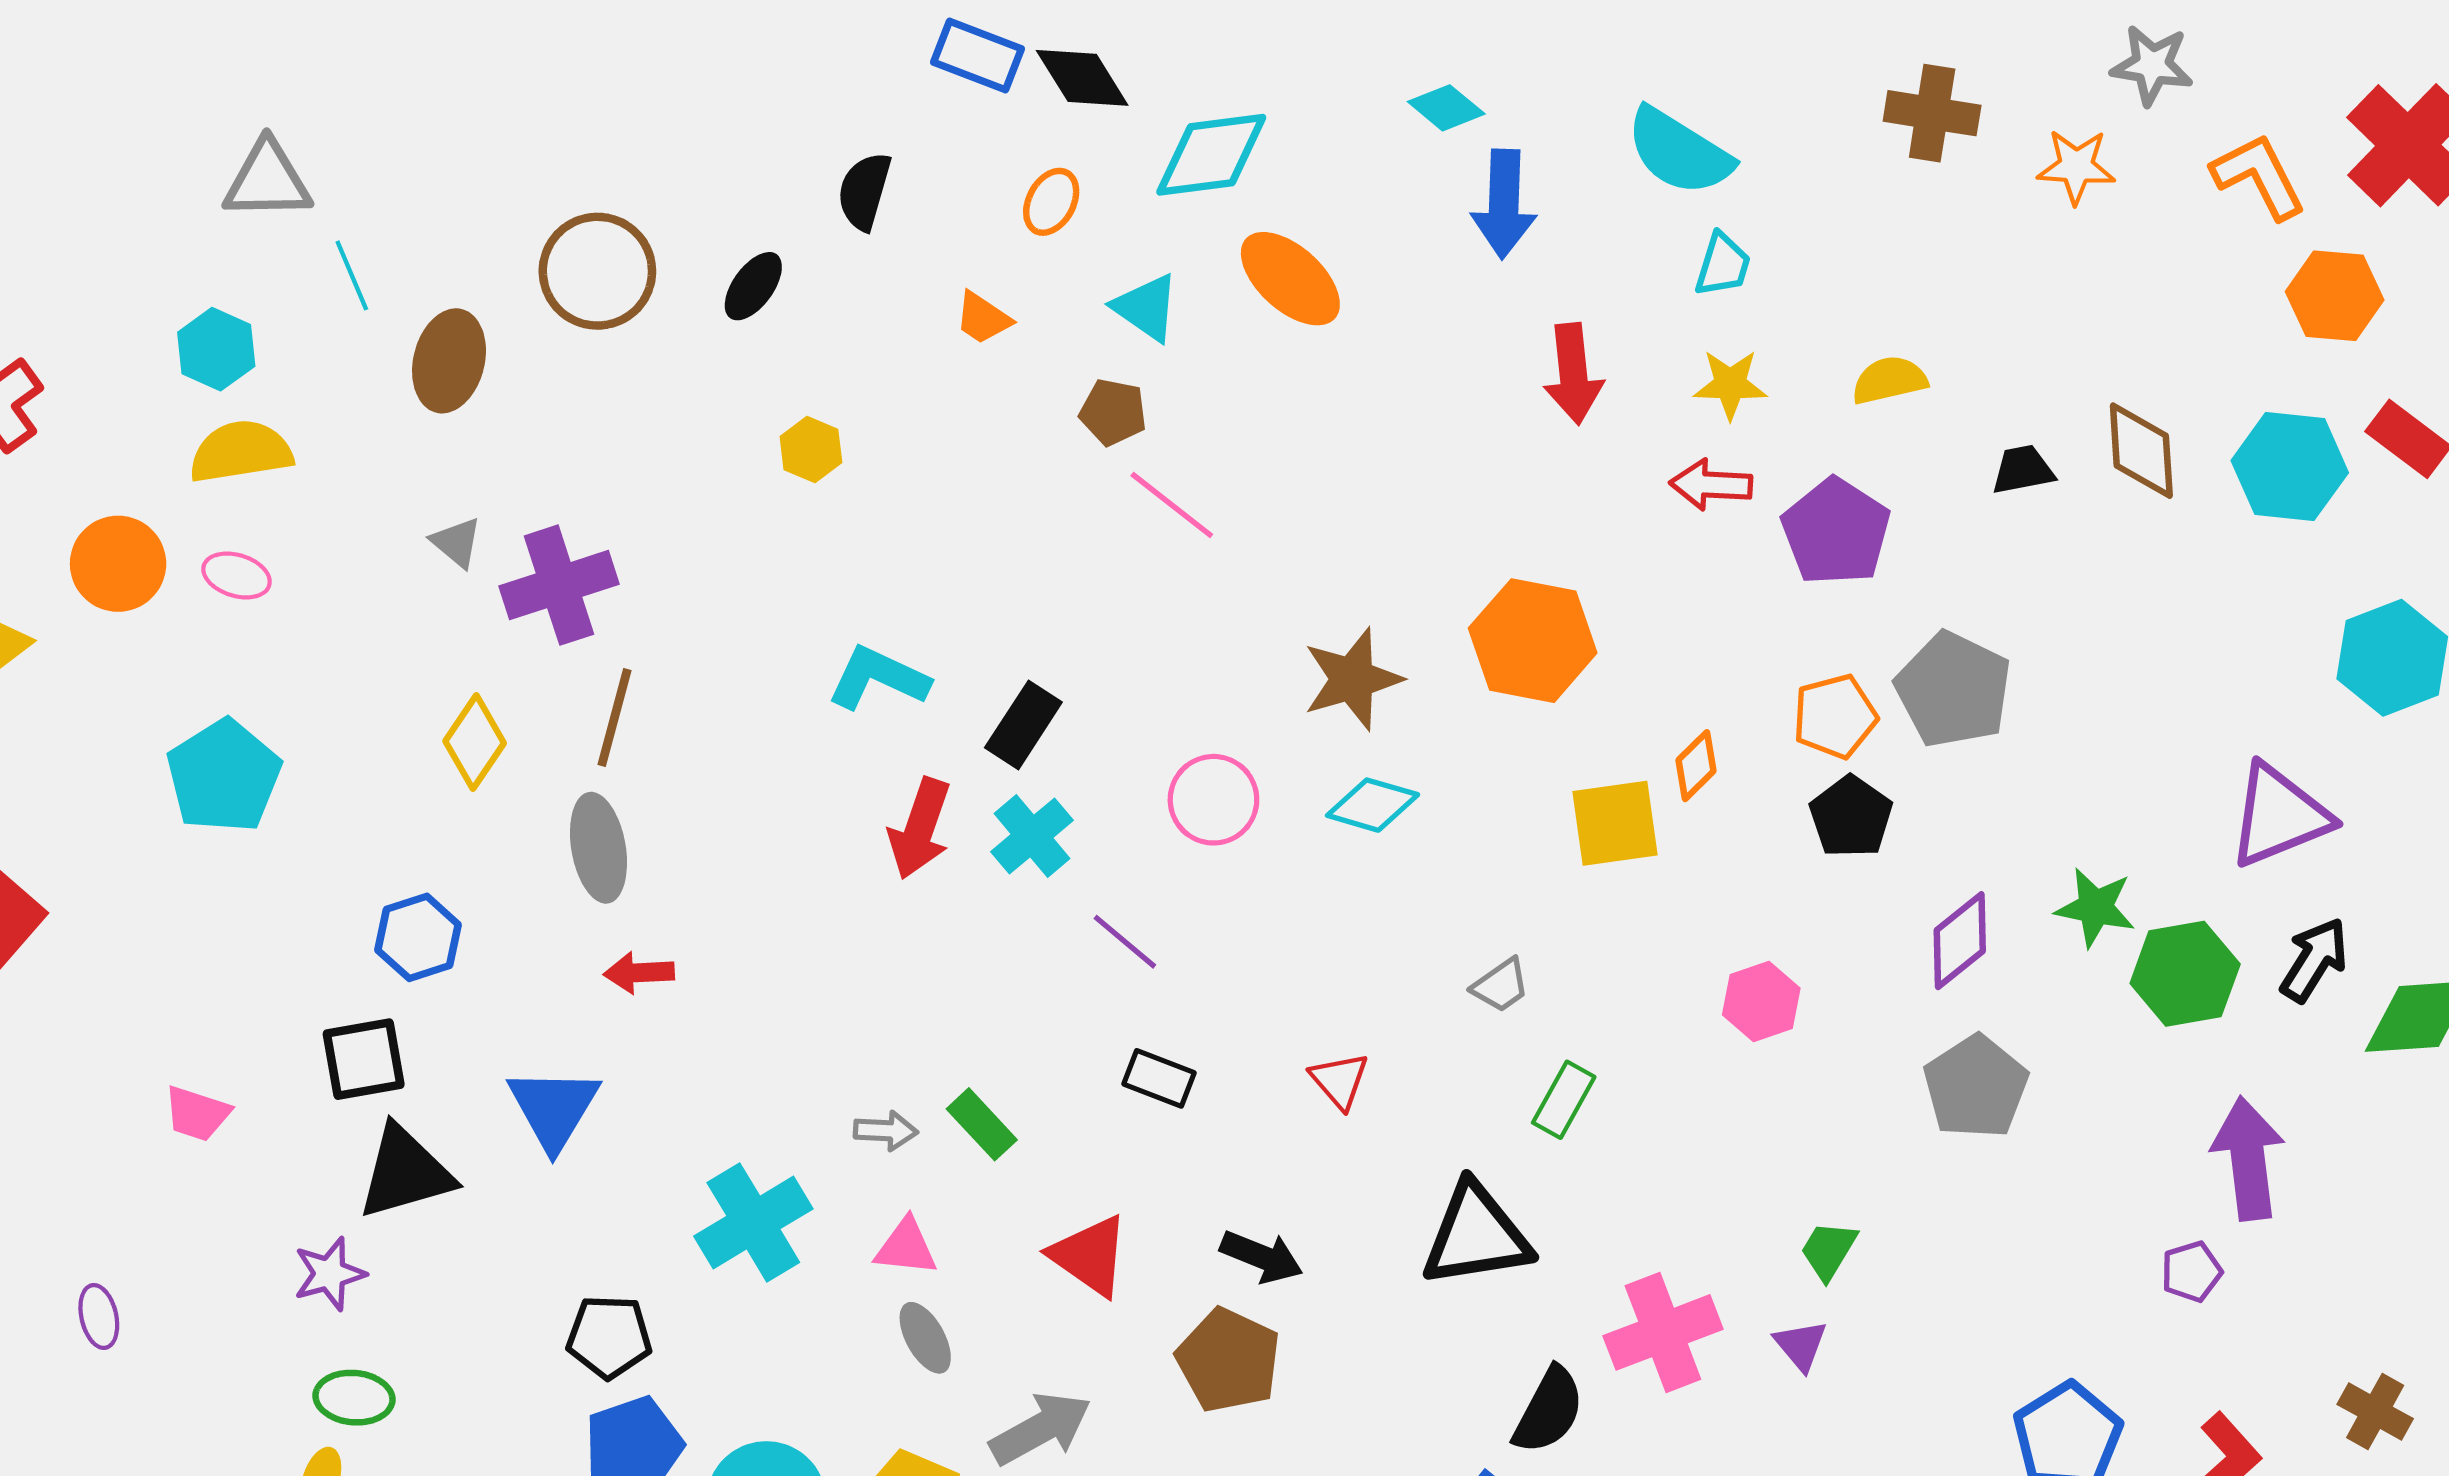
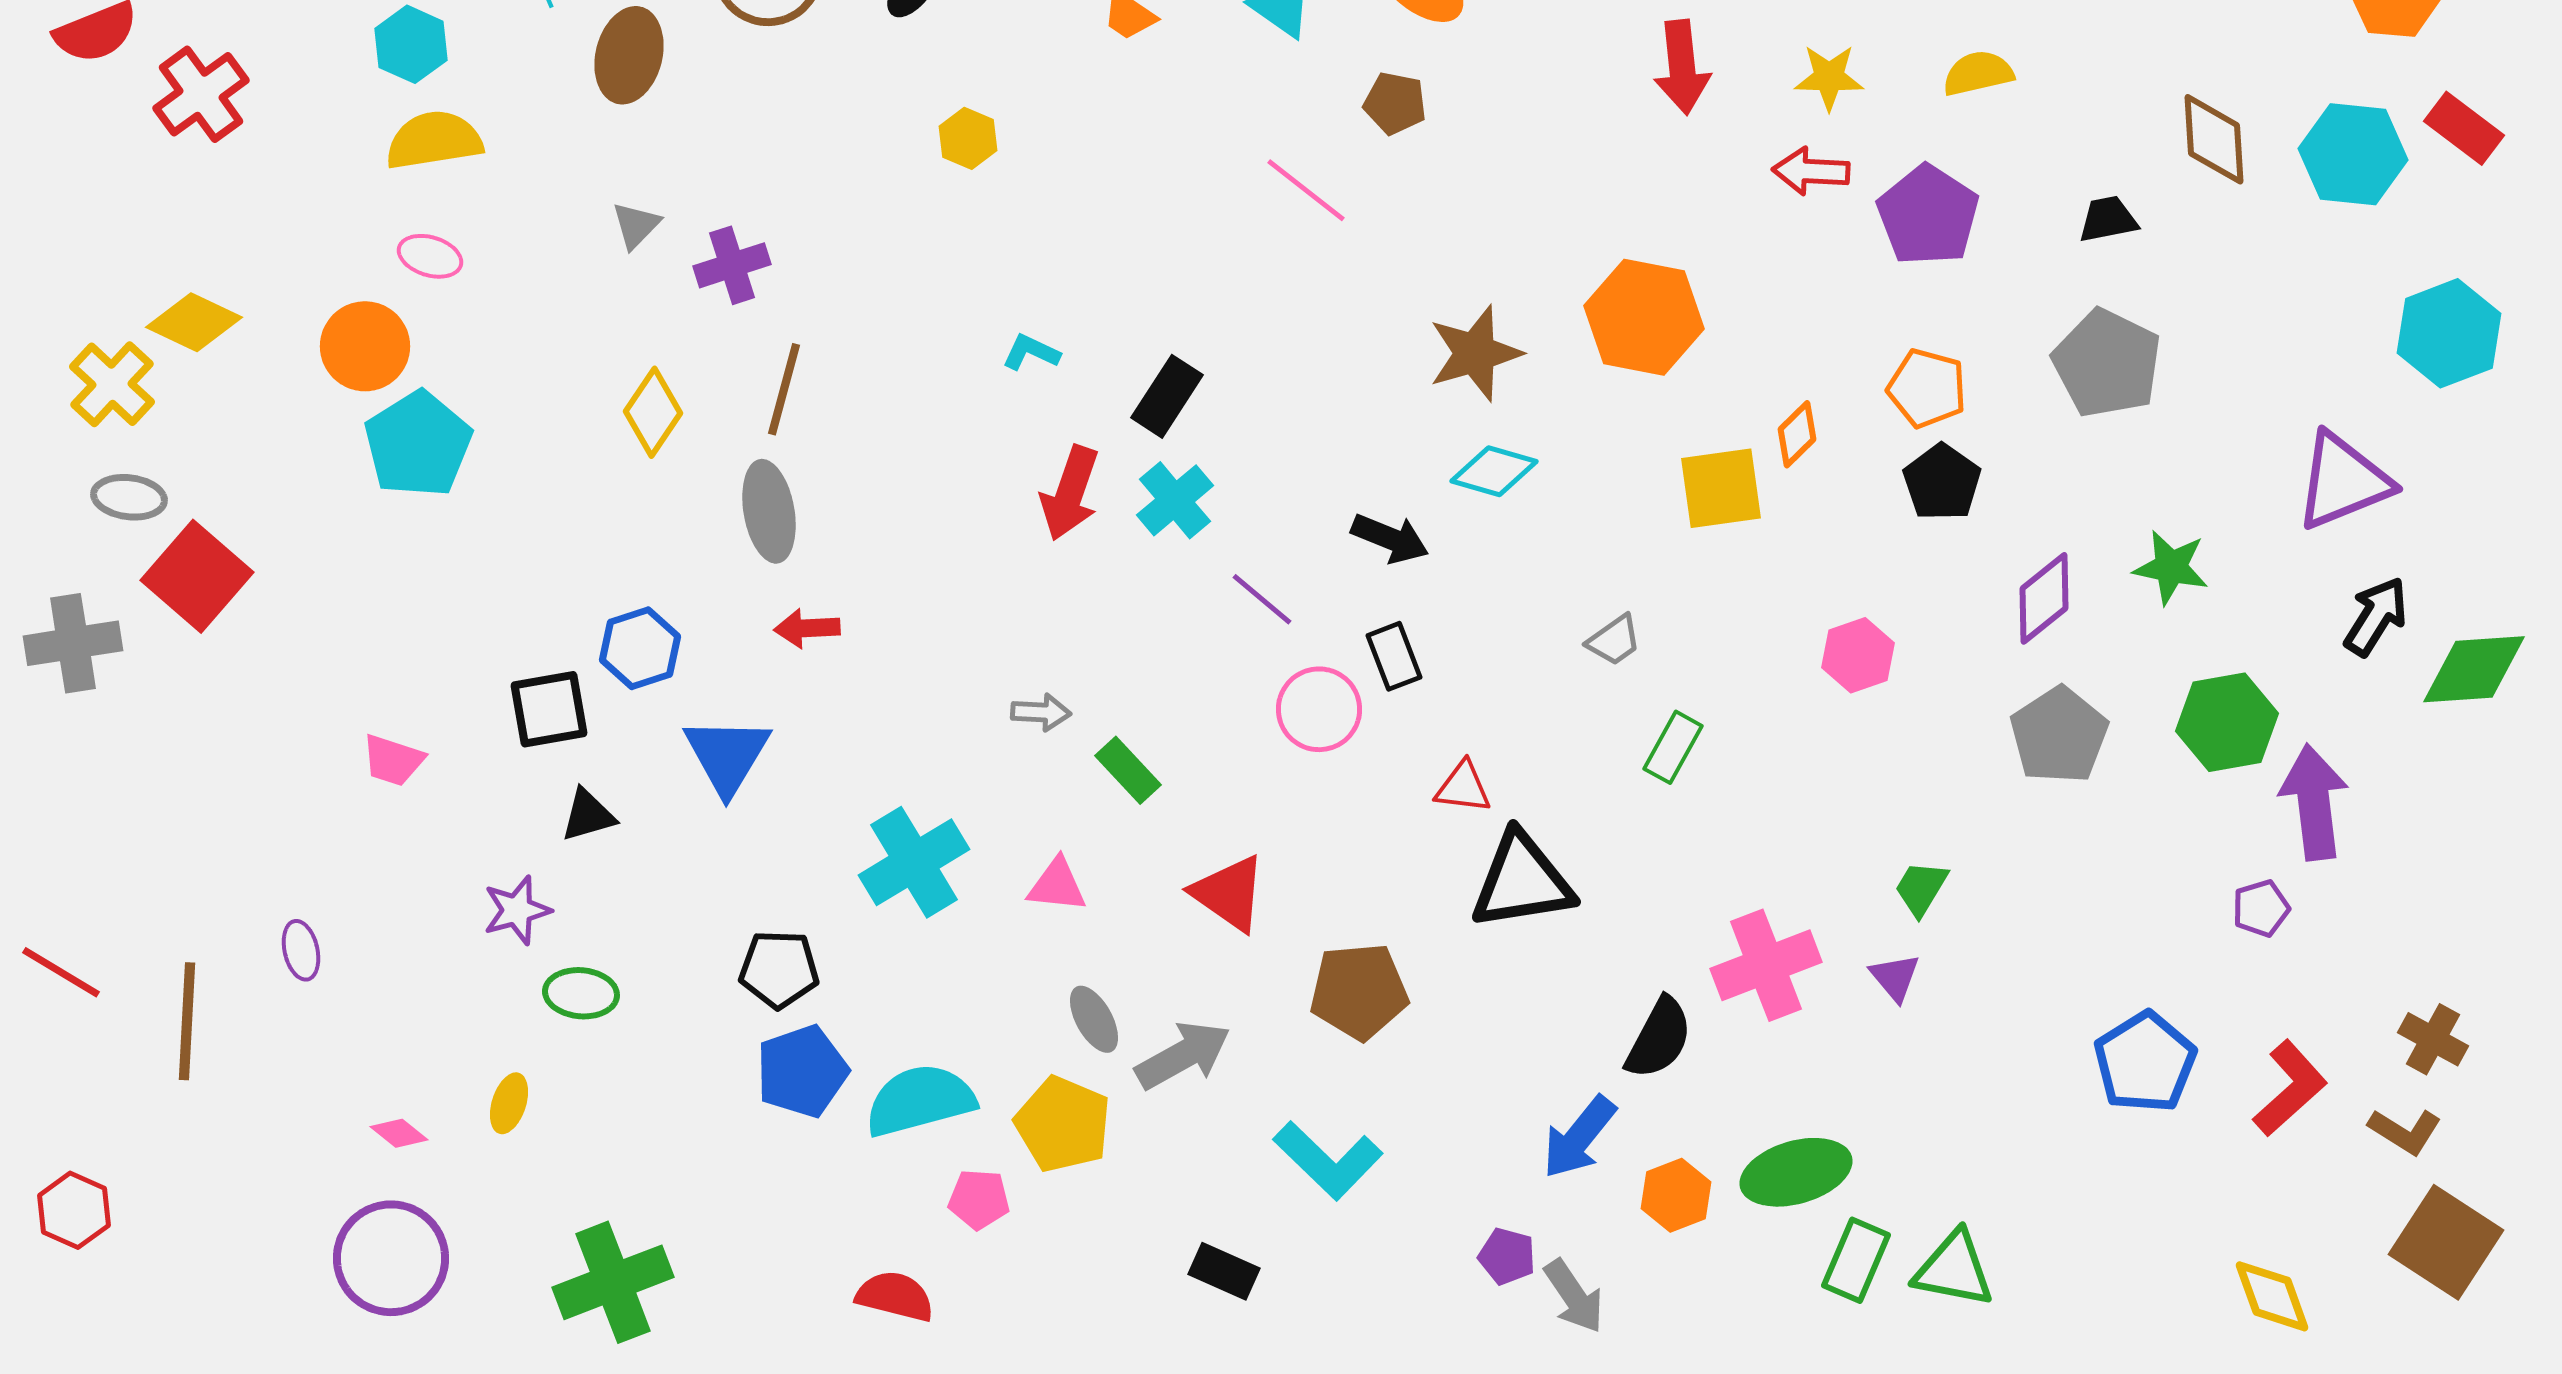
brown pentagon: (1113, 412) -> (1395, 103), moved
black trapezoid: (2023, 470) -> (2108, 219), moved
gray triangle: (456, 542) -> (636, 225), turned 34
orange circle: (118, 564) -> (365, 346), moved
purple cross: (559, 585) -> (732, 265), size x0.7
cyan L-shape: (878, 678) -> (1031, 352), size x0.6
gray pentagon: (1953, 690) -> (2107, 363), moved
orange pentagon: (1835, 716) -> (1927, 388), turned 30
pink circle: (1213, 800) -> (1319, 709), moved
blue hexagon: (418, 937) -> (640, 648), moved
green hexagon: (2185, 974) -> (2227, 722), moved
black rectangle: (1159, 1078) -> (1394, 656), moved, turned 48
red triangle: (1339, 1081) -> (1463, 787), moved, turned -42
gray arrow: (886, 1131) -> (1041, 712), moved
black triangle: (405, 1172) -> (588, 815), size x0.6
black triangle: (1476, 1235) -> (1522, 881), moved
black arrow: (1262, 1257) -> (1390, 538), moved
gray ellipse: (925, 1338) -> (1094, 1019), moved
brown pentagon: (1228, 1360) -> (1359, 991), turned -30
green ellipse: (354, 1398) -> (581, 993), moved

